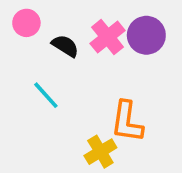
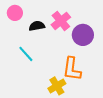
purple circle: (146, 35) -> (83, 35), moved
black semicircle: (65, 46) -> (37, 26), turned -42

